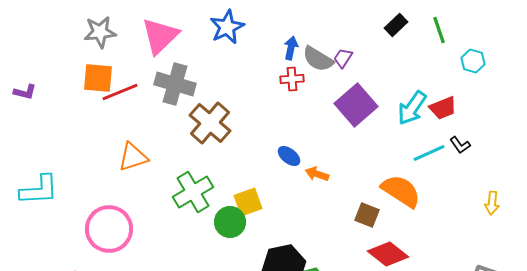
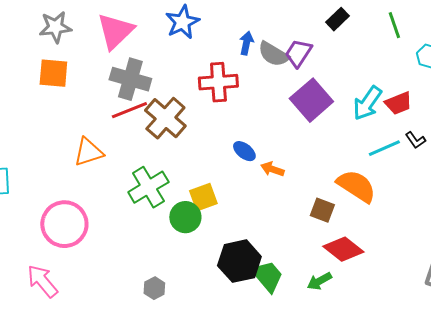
black rectangle: (396, 25) -> (337, 19), moved
purple trapezoid: (343, 58) -> (298, 53), size x1.4
red cross: (292, 79) -> (218, 82), moved, size x1.6
red line: (120, 92) -> (129, 110), moved

